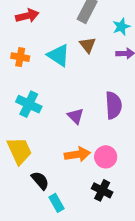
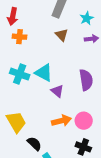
red arrow: (27, 16) -> (13, 16), turned 120
cyan triangle: (59, 55) -> (44, 73), moved
orange cross: (20, 57) -> (20, 37), moved
cyan cross: (29, 104) -> (20, 74), moved

